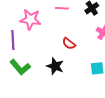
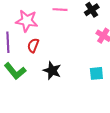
red semicircle: (69, 44) -> (33, 45), moved, turned 72

